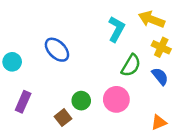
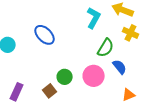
blue semicircle: (160, 76) -> (120, 67), moved
purple rectangle: (23, 102) -> (17, 92), moved

